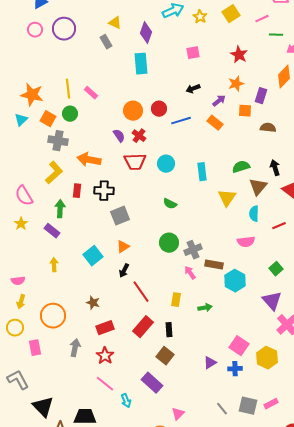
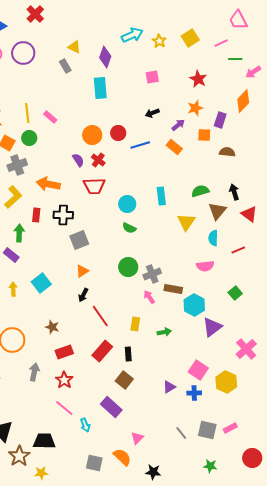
gray cross: (58, 141) -> (17, 165), turned -30
cyan circle: (166, 164) -> (127, 204), moved
cyan square: (93, 256) -> (41, 283), moved
purple triangle: (272, 301) -> (212, 327), moved, turned 35

